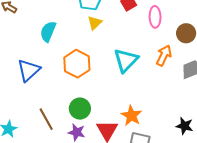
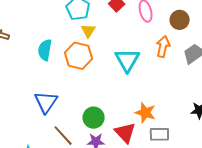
orange hexagon: (77, 64) -> (79, 56), moved
blue triangle: (29, 70) -> (46, 102), moved

